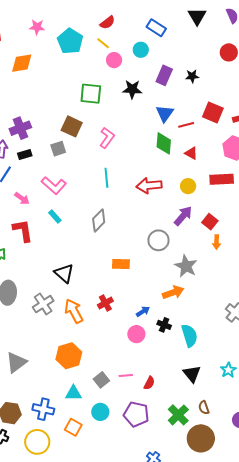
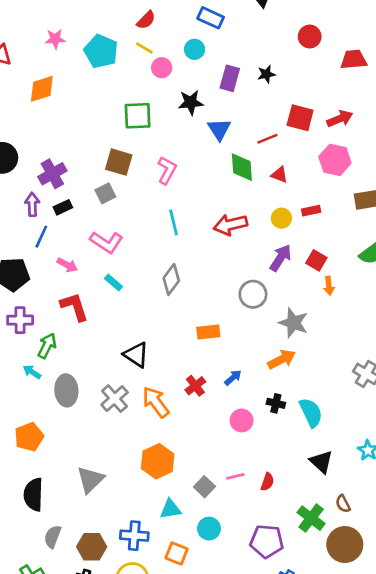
blue triangle: (165, 113) -> (219, 129), moved
red rectangle: (222, 179) -> (311, 211), moved, size x0.6
blue arrow: (143, 311) -> (233, 378), moved
purple pentagon: (136, 414) -> (267, 541), moved

